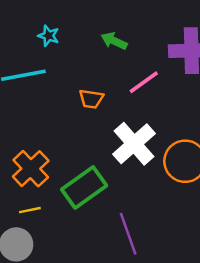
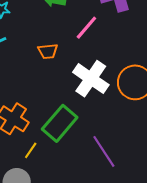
yellow line: (30, 210) -> (31, 150), moved, turned -30

